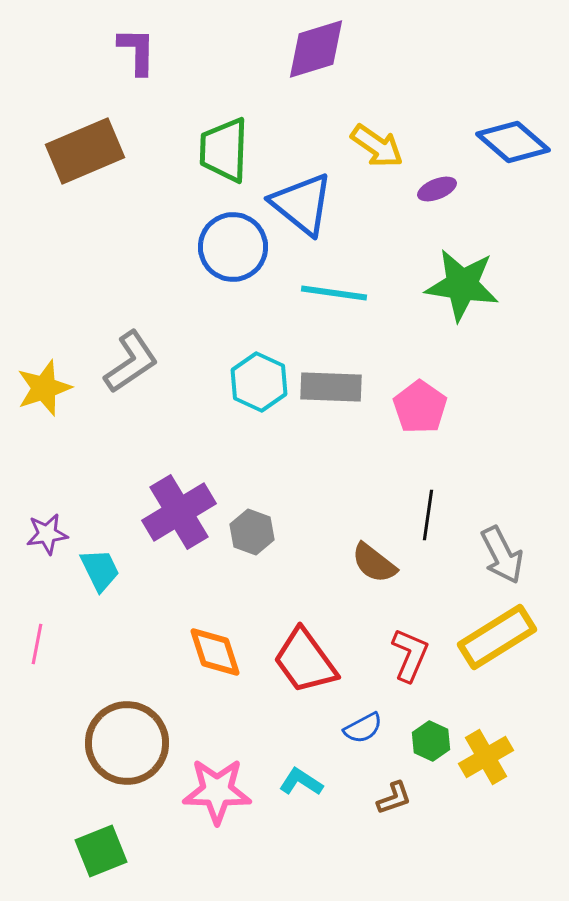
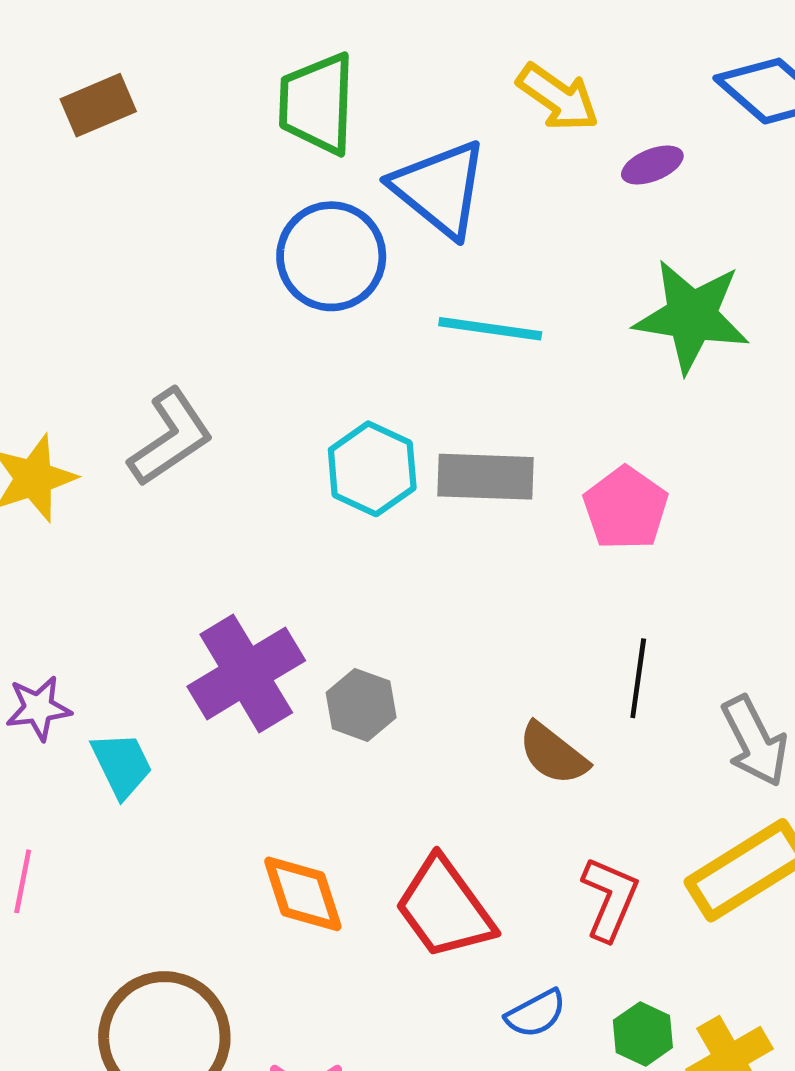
brown rectangle: (85, 151) -> (98, 105), size x0.6

